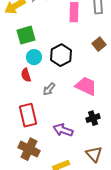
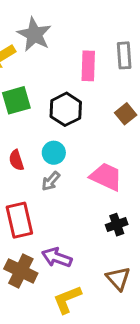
black hexagon: (61, 55) -> (66, 109), moved
cyan circle: (34, 57) -> (54, 153), moved
purple arrow: (63, 130) -> (57, 258), moved

